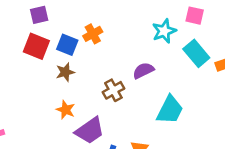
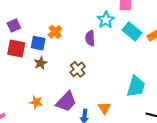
purple semicircle: (143, 71) -> (90, 38), moved, turned -56
orange star: (66, 110) -> (36, 102), moved
cyan trapezoid: (170, 110) -> (136, 86), moved

